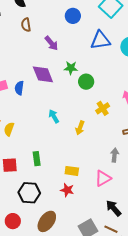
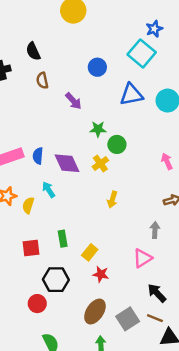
purple diamond: (43, 74) -> (67, 163), moved
yellow cross: (103, 108) -> (100, 163), moved
cyan arrow: (54, 116) -> (49, 190), moved
yellow rectangle: (72, 171) -> (90, 252), moved, turned -56
red circle: (13, 221) -> (37, 304), moved
brown ellipse: (47, 221) -> (95, 312), moved

